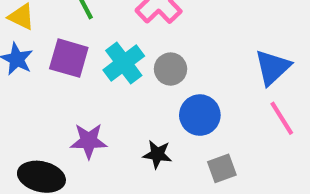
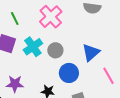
blue triangle: (273, 67) -> (91, 52), moved

